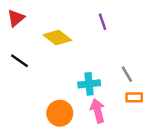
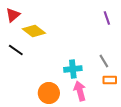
purple line: (102, 22) -> (107, 18), moved
yellow diamond: (57, 38) -> (34, 31), moved

